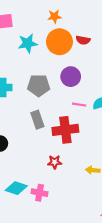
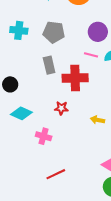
purple circle: (71, 77) -> (98, 32), moved
cyan diamond: (16, 188) -> (21, 113), moved

